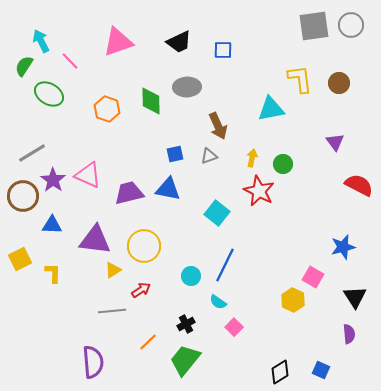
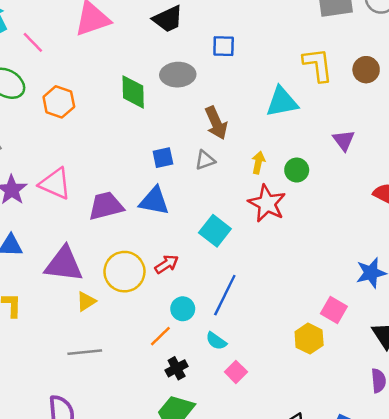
blue square: (223, 50) -> (224, 46), moved
orange hexagon: (107, 109) -> (59, 102), moved
purple triangle: (335, 142) -> (344, 140), moved
red arrow: (141, 290) -> (167, 264), moved
orange line: (148, 342) -> (160, 336), moved

